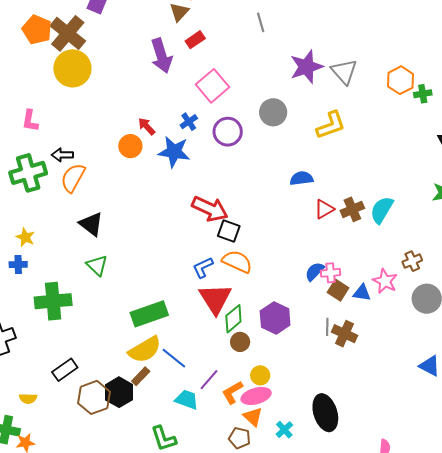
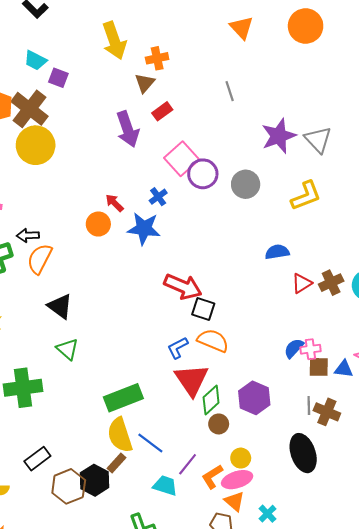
purple circle: (228, 132) -> (203, 174), moved
brown square: (338, 290) -> (319, 367), turned -30
yellow semicircle: (145, 350) -> (120, 435), turned 104
black ellipse: (325, 413) -> (303, 453), moved

